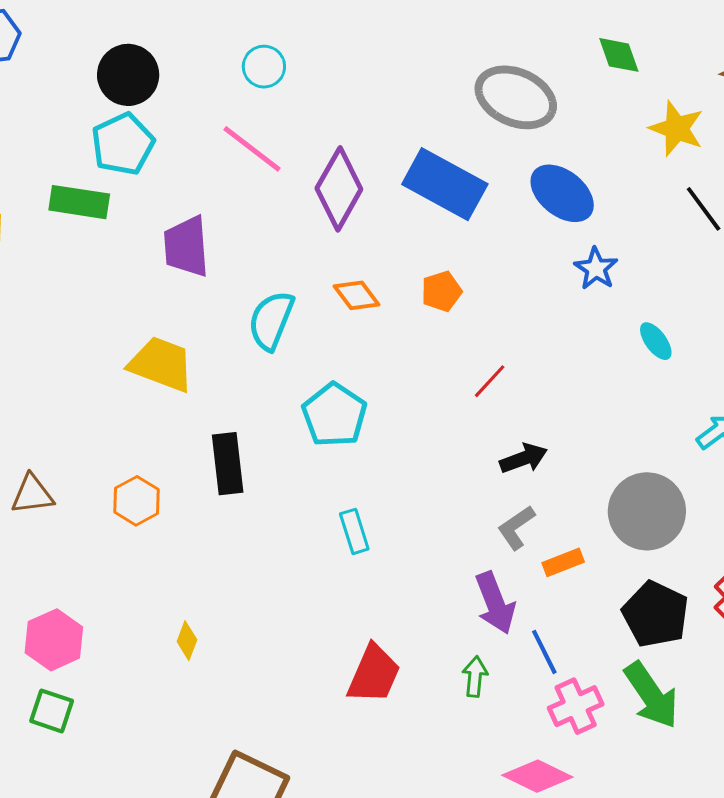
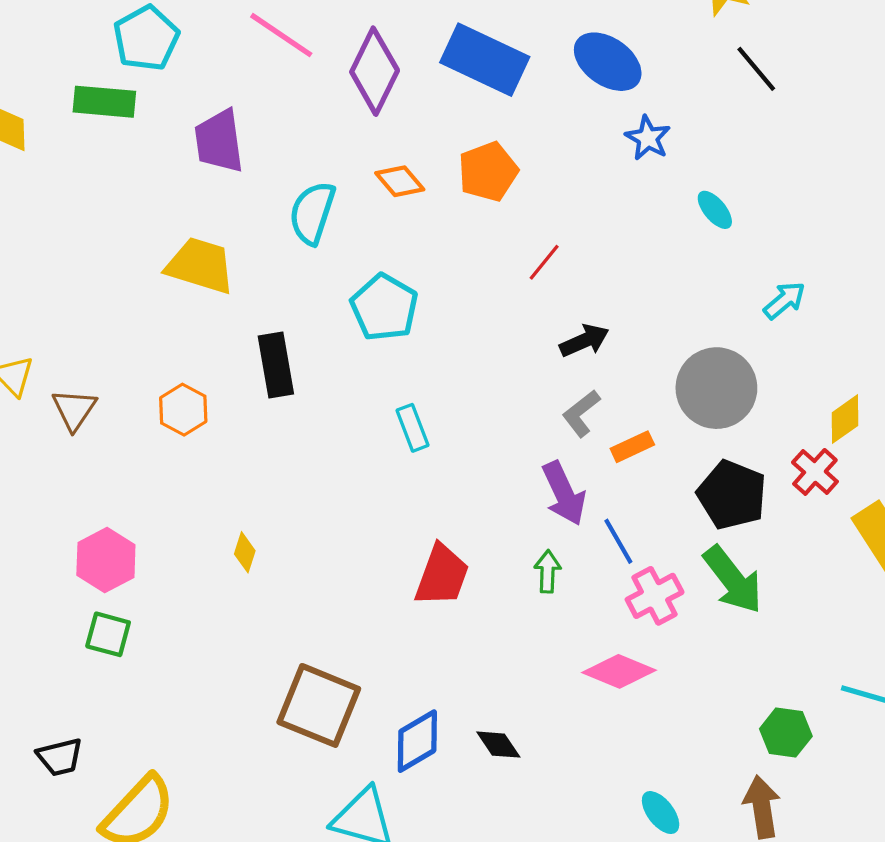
orange pentagon: (441, 291) -> (488, 172), size x1.4
brown triangle: (32, 494) -> (74, 410), turned -45

